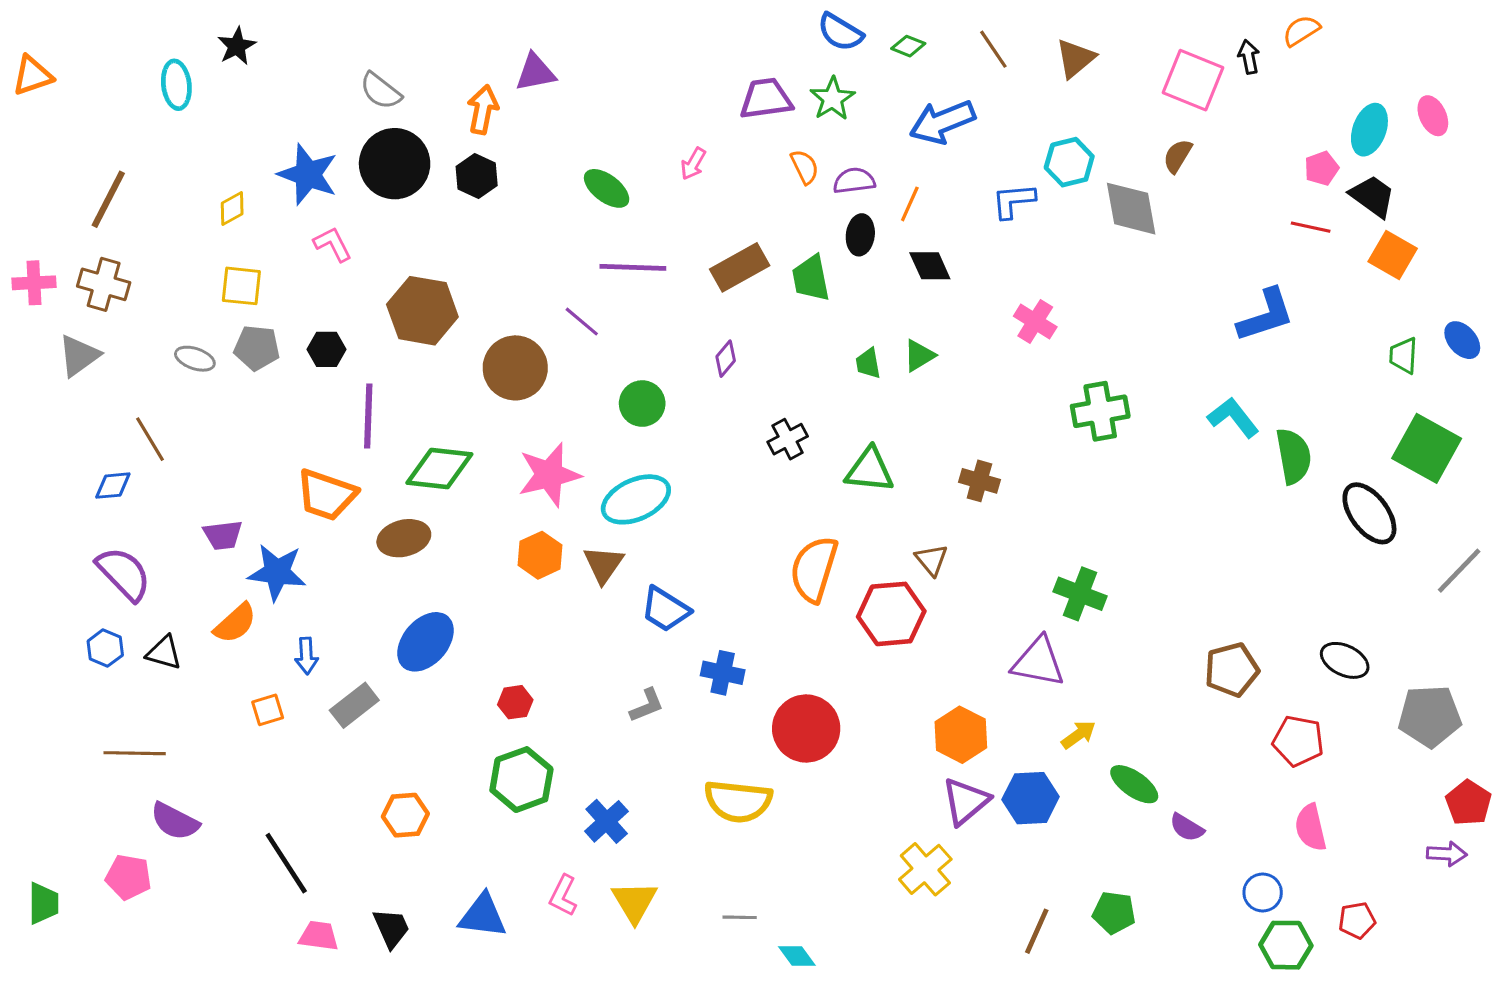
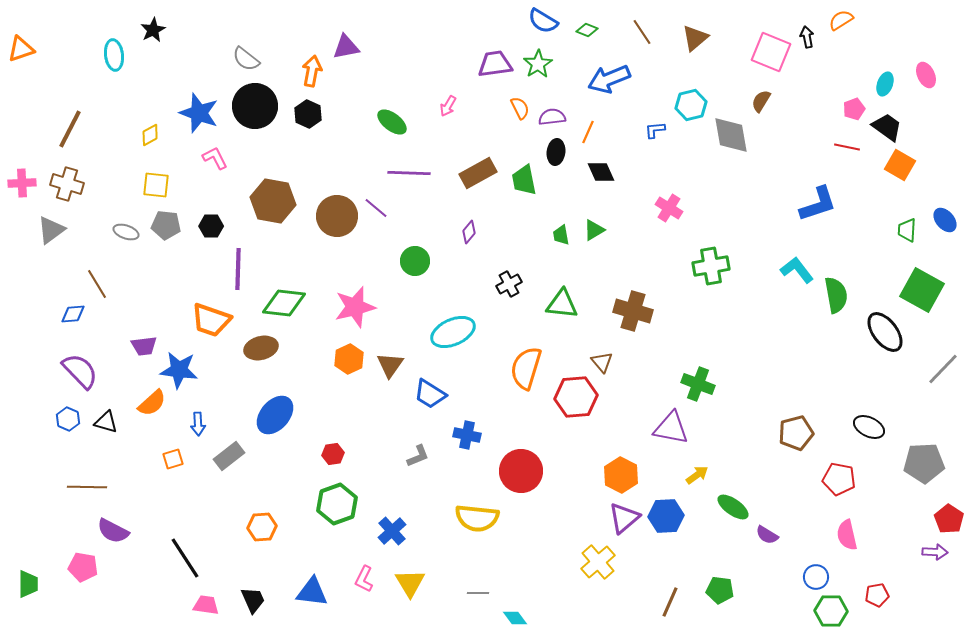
cyan ellipse: (1369, 130) -> (885, 84), size x0.7
blue L-shape: (1014, 201) -> (655, 130), size x0.7
brown circle: (515, 368) -> (337, 216), moved
brown cross: (979, 481) -> (633, 311), size x1.5
cyan ellipse: (636, 499) -> (453, 332), moved

